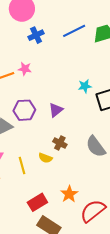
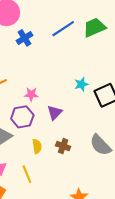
pink star: (25, 69) -> (31, 94), moved
yellow semicircle: (45, 158) -> (37, 146), moved, turned -112

